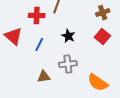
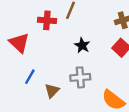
blue line: (39, 45) -> (30, 77), moved
brown triangle: (44, 77) -> (52, 91), turned -40

